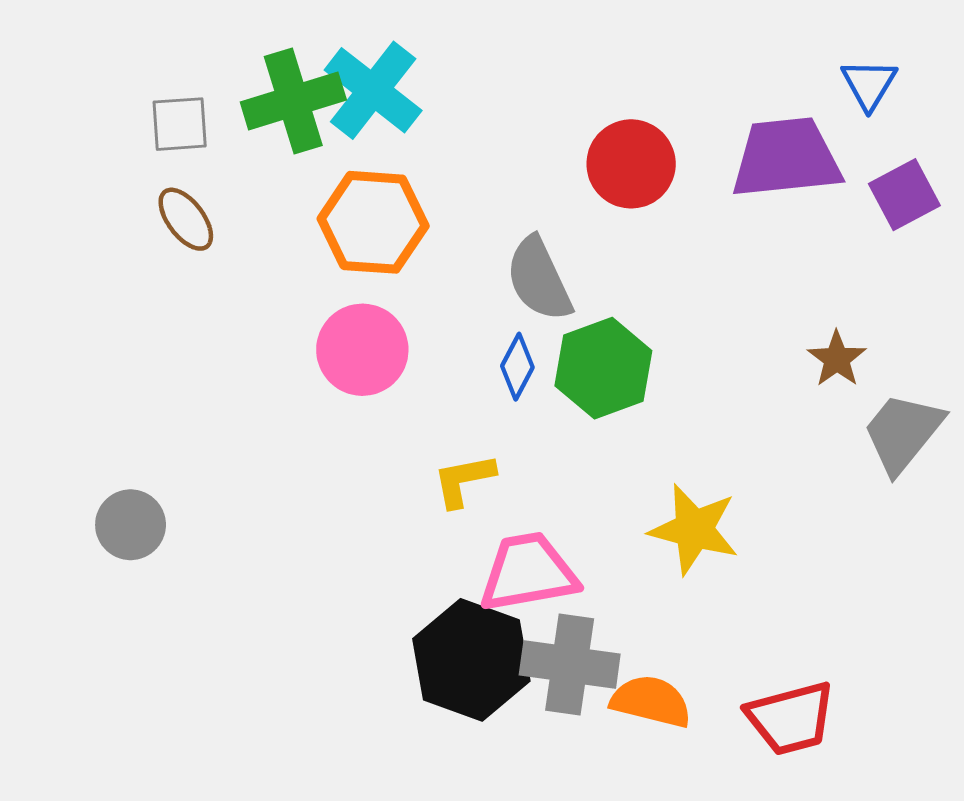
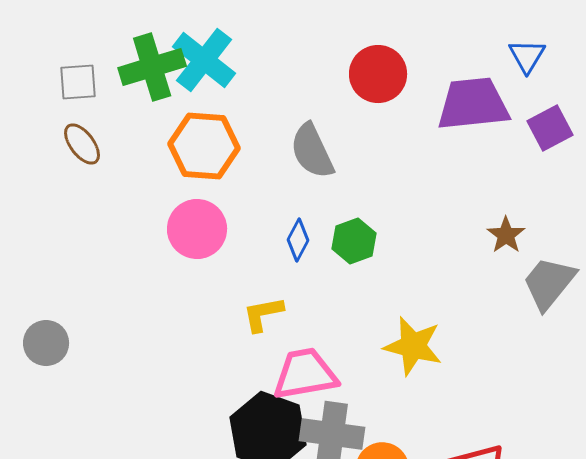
red circle: (631, 164) -> (378, 74), moved
gray semicircle: (539, 279) -> (312, 151), moved
green hexagon: (603, 368) -> (354, 241), size x0.7

